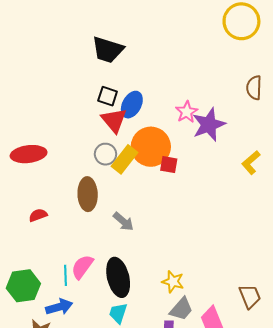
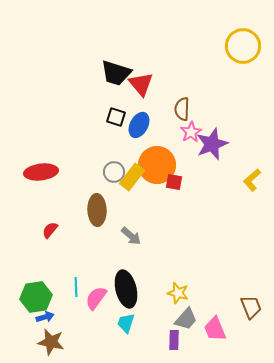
brown semicircle: (254, 88) -> (182, 109), moved
red triangle: (114, 120) -> (141, 84), moved
red semicircle: (38, 215) -> (50, 230), turned -30
pink semicircle: (82, 267) -> (96, 298), moved
blue arrow: (59, 307) -> (45, 317), moved, size x0.7

